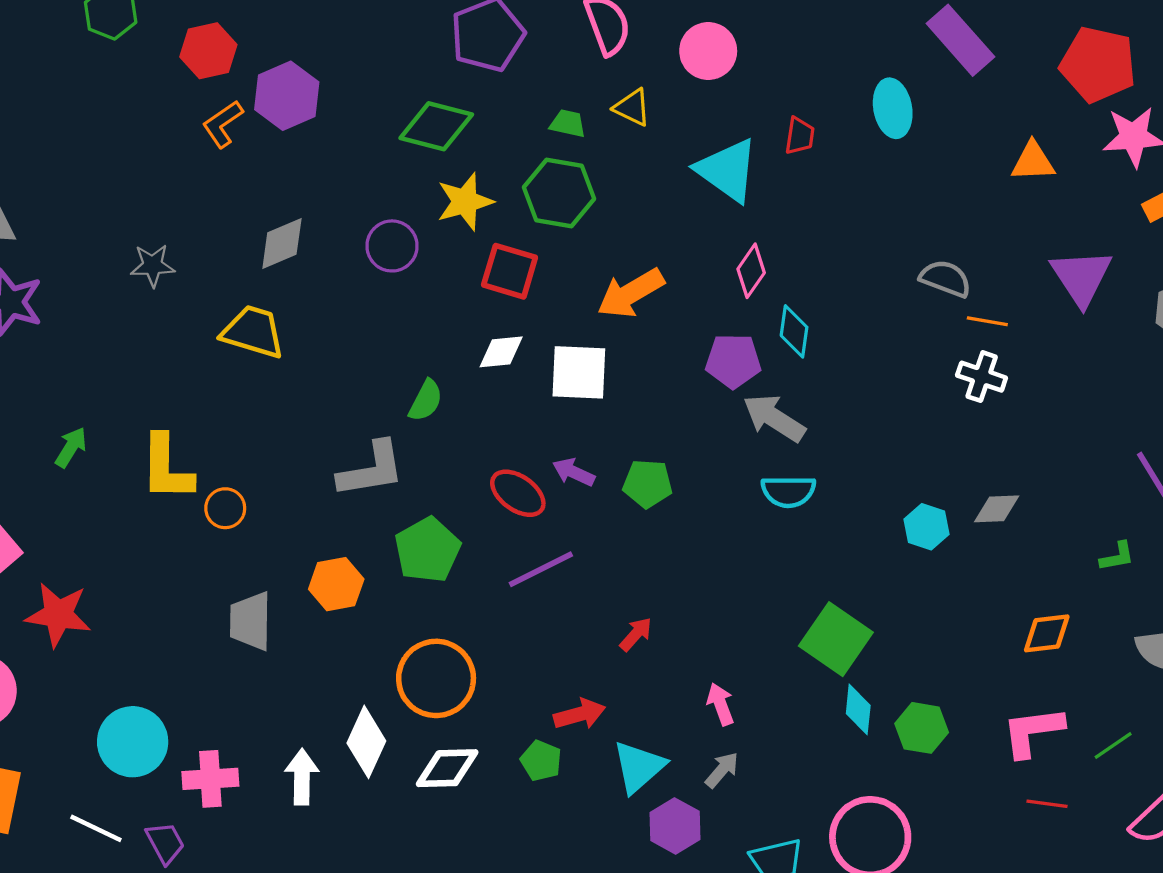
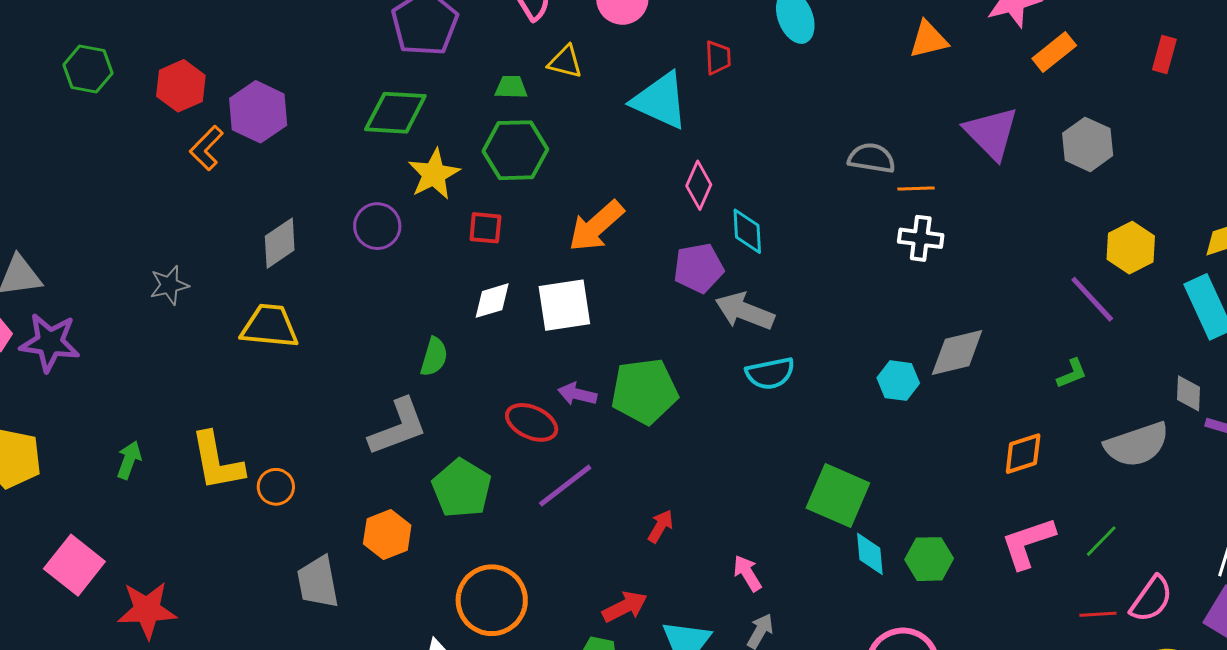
red square: (510, 271) -> (485, 228), size x0.7
green pentagon: (648, 484) -> (644, 391), size x1.5
gray diamond: (997, 509) -> (957, 353), size x1.4
red line: (1047, 804) -> (1098, 614), moved

